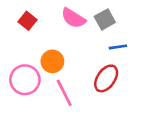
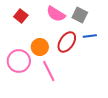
gray square: (105, 19) -> (80, 15), turned -35
red ellipse: (106, 78) -> (67, 42), moved

